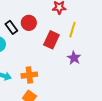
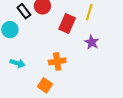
orange cross: (29, 75) -> (57, 61), moved

